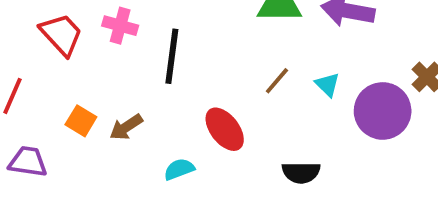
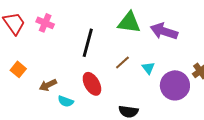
black line: (172, 56) -> (88, 43), moved
brown arrow: (126, 127) -> (48, 85), moved
cyan semicircle: (179, 169) -> (66, 101), turned -147

